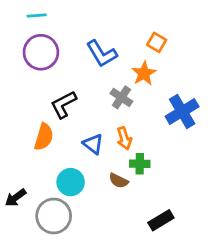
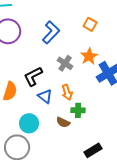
blue L-shape: (102, 54) -> (51, 32), turned -105
orange star: (144, 73) -> (89, 56), moved
black L-shape: (64, 104) -> (33, 76), moved

